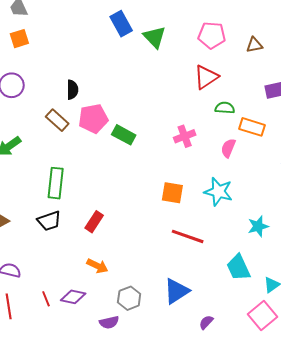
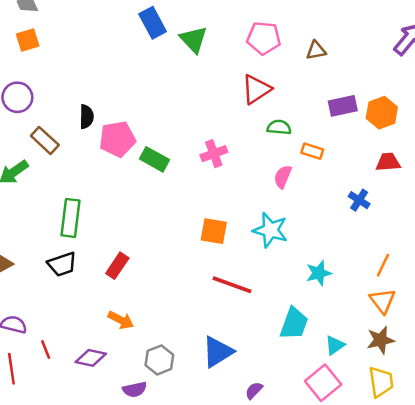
black semicircle: (72, 90) -> (87, 117), moved
brown rectangle: (57, 120) -> (45, 140), moved
orange rectangle: (252, 127) -> (312, 151), size x0.7
pink cross: (185, 136) -> (214, 154), moved
cyan trapezoid: (238, 268) -> (294, 324), turned -136
red line: (46, 299) -> (46, 349), moved

